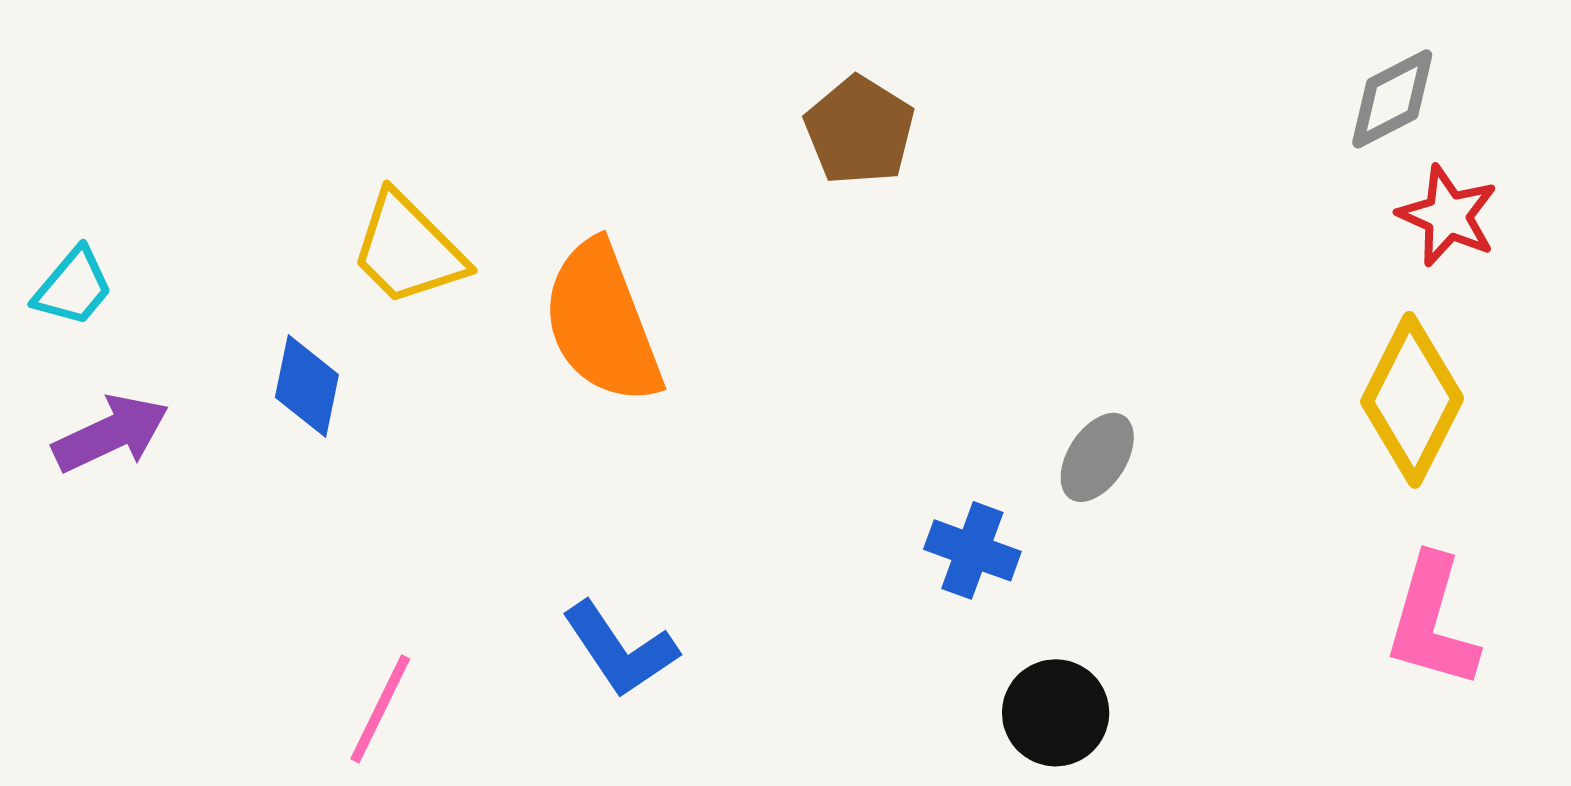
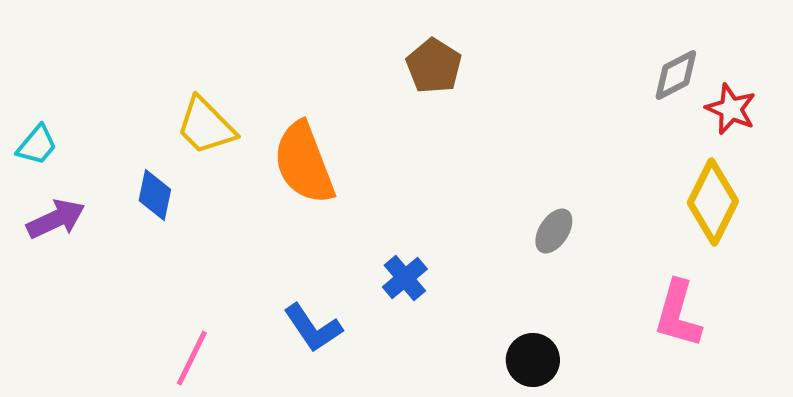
gray diamond: (1392, 99) -> (676, 75), moved
blue cross: (972, 550) -> (405, 278), moved, turned 30
pink L-shape: (1432, 622) -> (678, 314), moved

